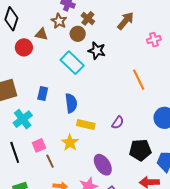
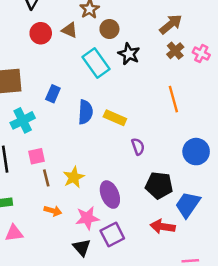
brown cross: (88, 18) -> (175, 51), moved
brown triangle: (41, 34) -> (70, 30), moved
pink cross: (154, 40) -> (201, 54), turned 32
purple semicircle: (118, 123) -> (138, 147), turned -64
yellow rectangle: (86, 124) -> (115, 118), moved
yellow star: (70, 143) -> (74, 177), moved

